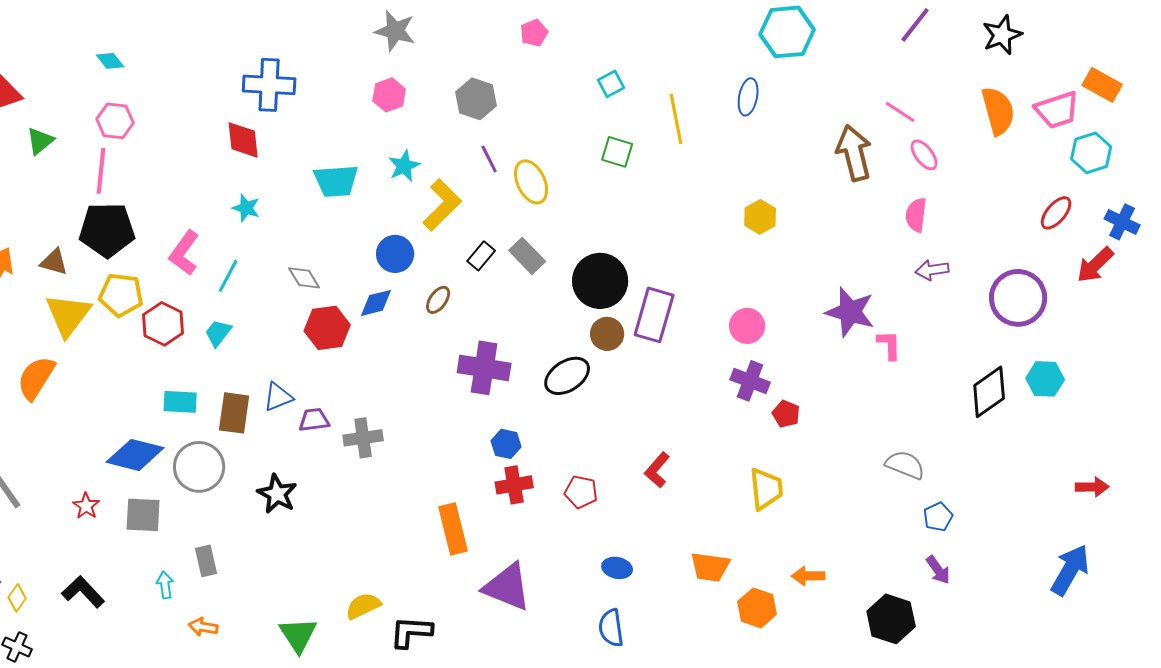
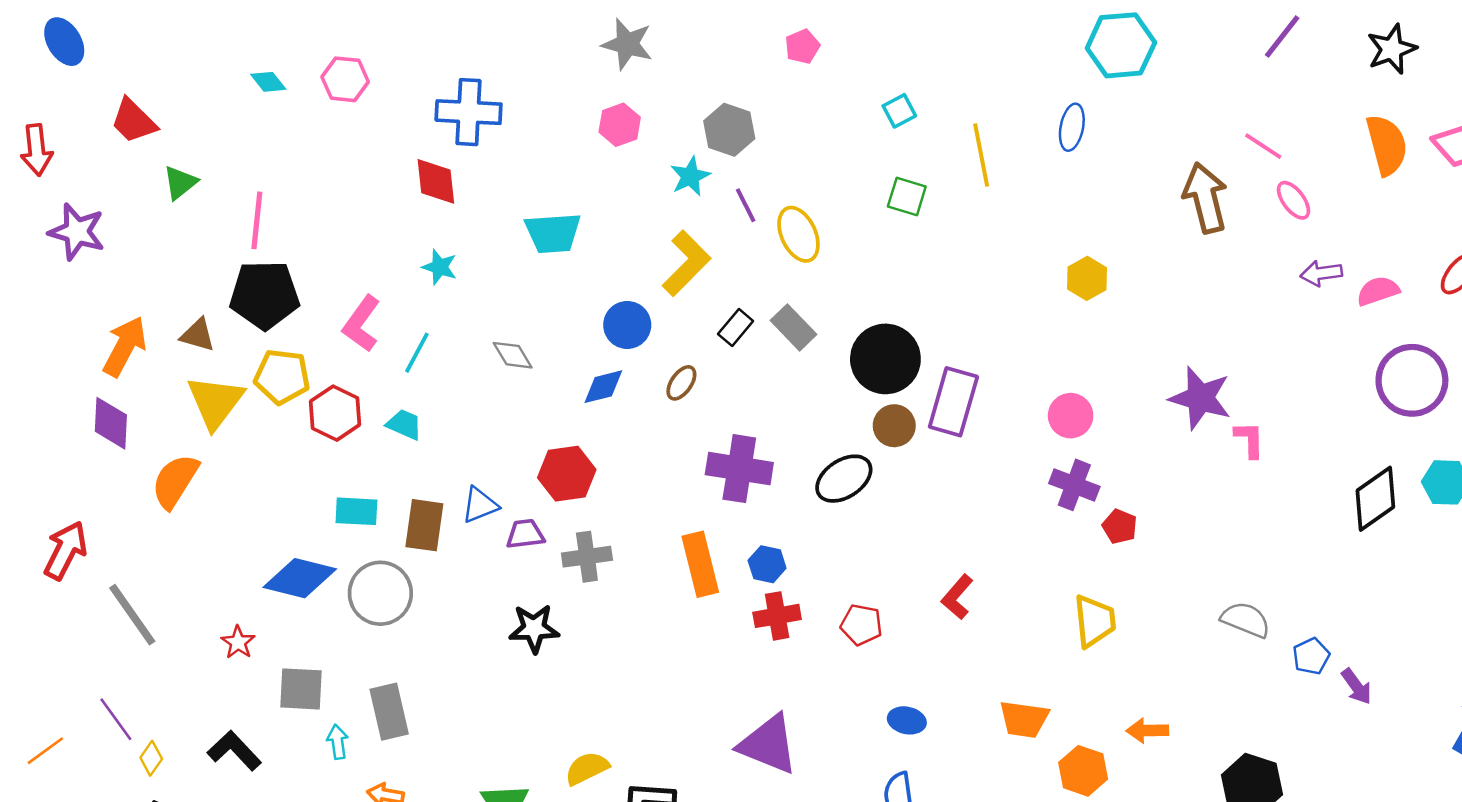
pink hexagon: (115, 121) -> (345, 79), moved
cyan star: (404, 166) -> (690, 176), moved
pink semicircle: (916, 215) -> (1378, 291), moved, turned 64
purple arrow: (932, 270) -> (1321, 273), moved
red hexagon: (327, 328) -> (567, 474), moved
cyan trapezoid: (218, 333) -> (404, 424), turned 76
gray semicircle: (905, 465) -> (1246, 620), moved
black star: (277, 494) -> (534, 628), moved, turned -30
gray square: (143, 515) -> (301, 689), moved
orange rectangle: (453, 529) -> (700, 564), moved
gray rectangle: (206, 561) -> (389, 712), size x1.4
purple arrow: (938, 570) -> (1356, 686), moved

